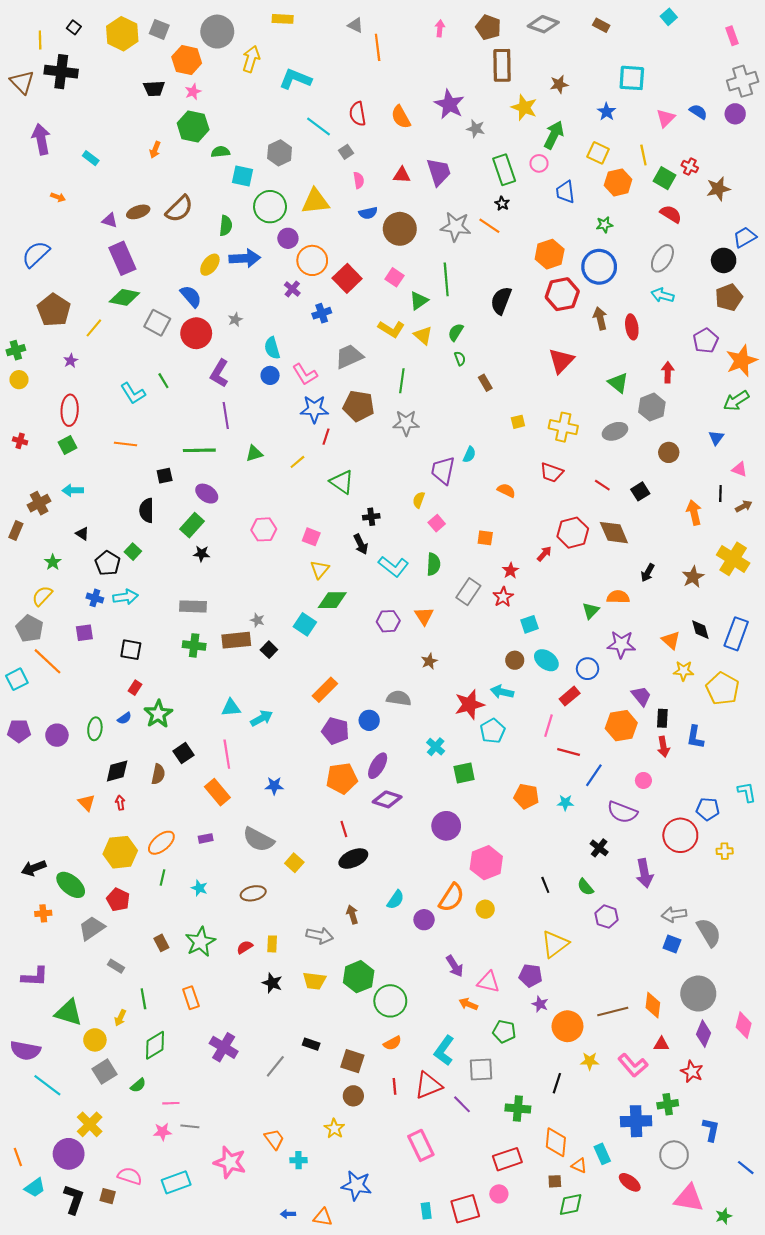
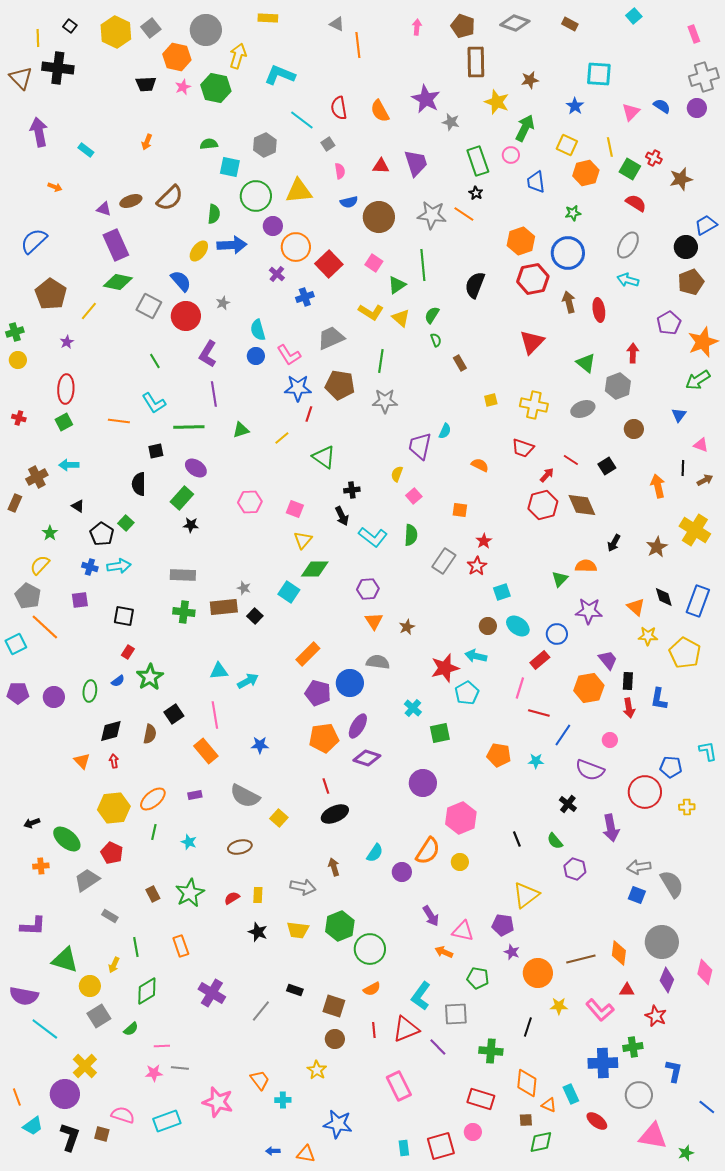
gray square: (159, 29) -> (151, 28), turned 30
green hexagon: (193, 126) -> (216, 88), moved
cyan L-shape: (133, 393) -> (154, 403), moved
red arrow: (544, 554) -> (547, 475), moved
orange triangle: (424, 616) -> (374, 621), moved
blue circle: (369, 720) -> (350, 683), size x1.4
black arrow: (34, 868) -> (32, 823), size x0.7
red rectangle: (507, 1159) -> (481, 1099), turned 36

